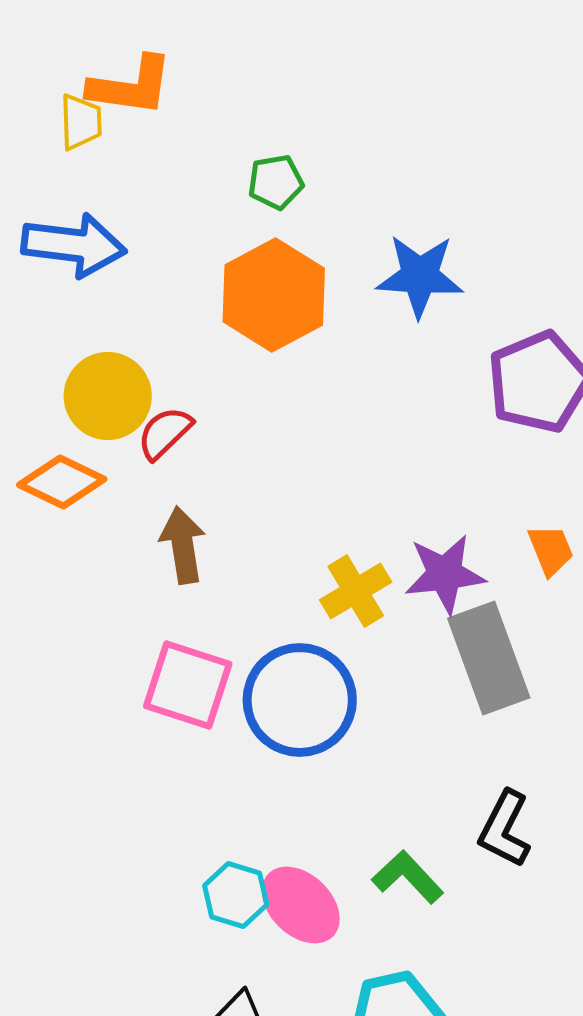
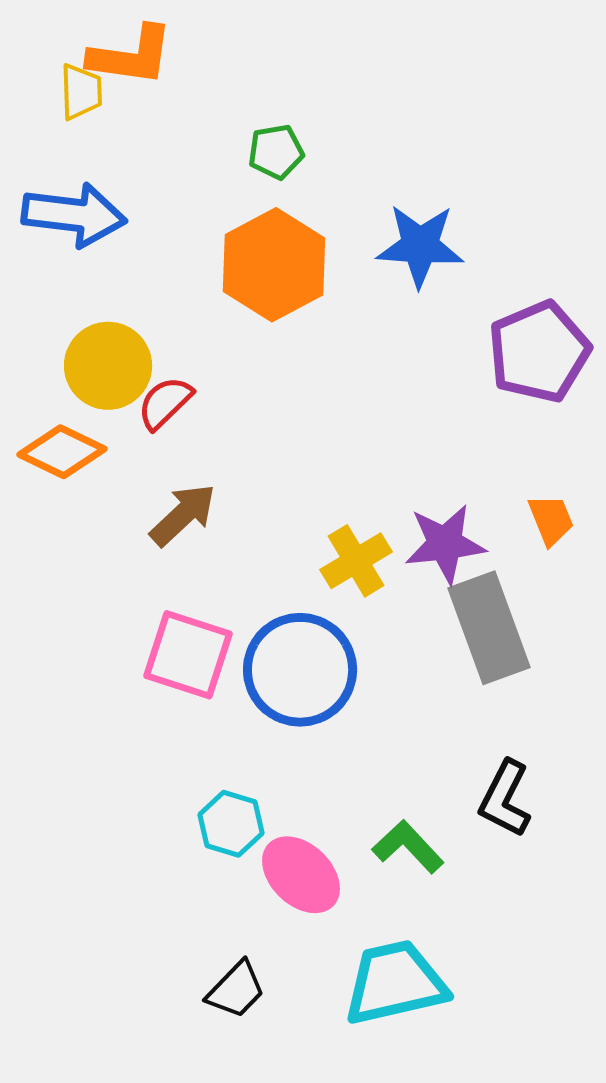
brown arrow: (183, 545) -> (183, 515), turned 56
cyan hexagon: (236, 895) -> (231, 824), moved

